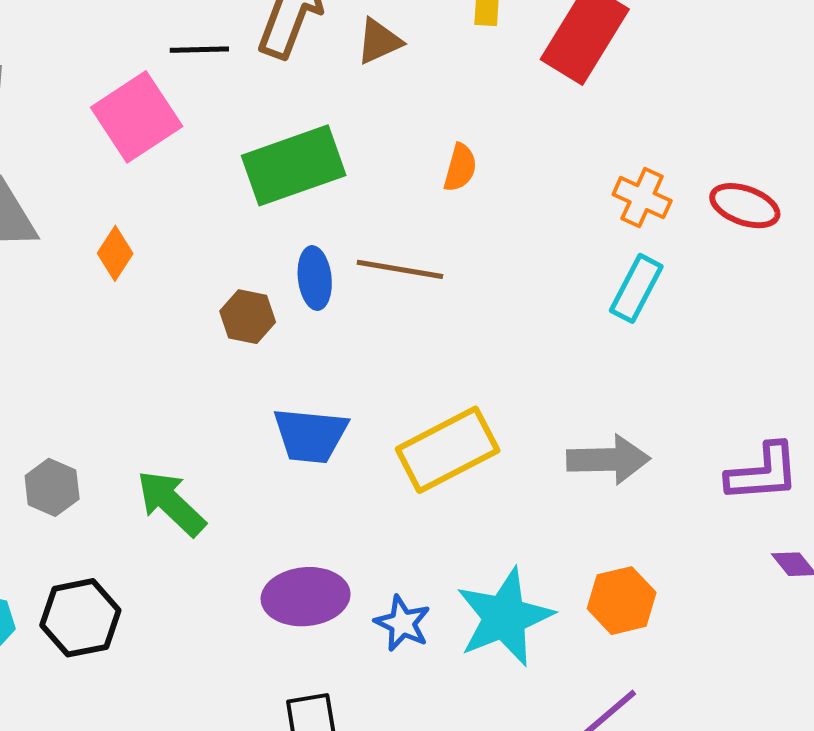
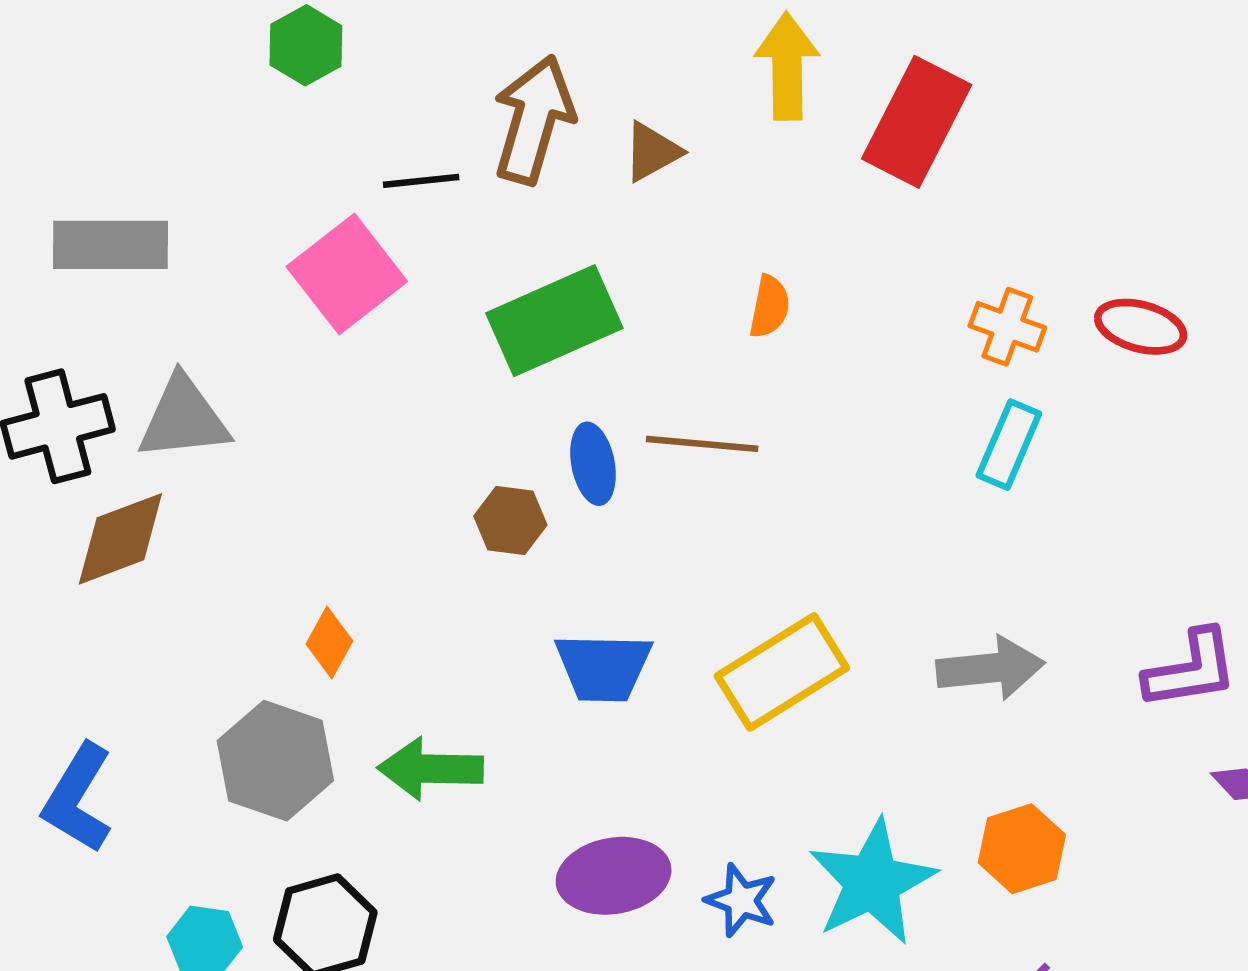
orange diamond: (115, 253) -> (329, 643), moved
gray hexagon: (52, 487) -> (275, 761), size x1.6
green arrow: (171, 503) -> (431, 769), turned -38

